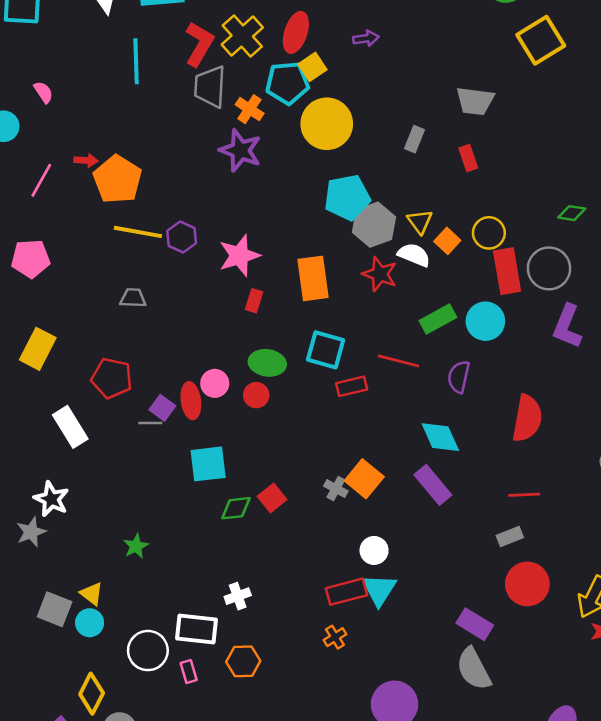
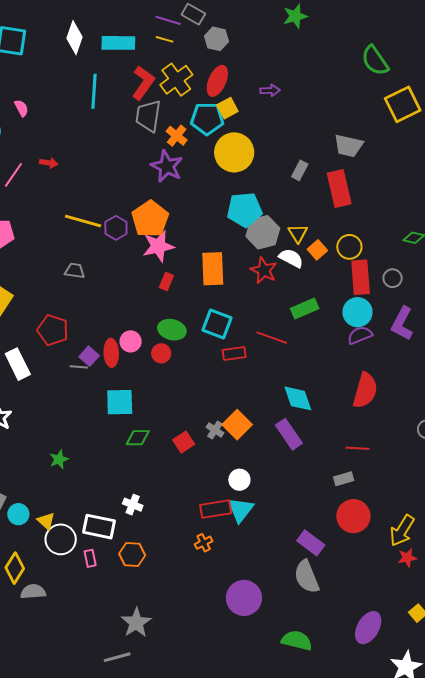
red rectangle: (468, 158) -> (339, 189), size x1.8
orange pentagon: (117, 179) -> (150, 219), moved
gray circle: (549, 268) -> (393, 278), size x0.6
cyan circle: (485, 321) -> (358, 312), moved
purple semicircle: (459, 377) -> (360, 335), moved, turned 50
red square: (272, 498) -> (184, 442), moved
yellow triangle: (92, 594) -> (46, 521), moved
white cross: (238, 596) -> (133, 505), turned 36

